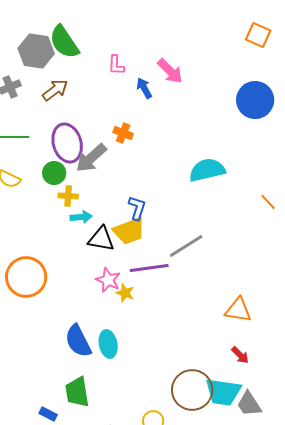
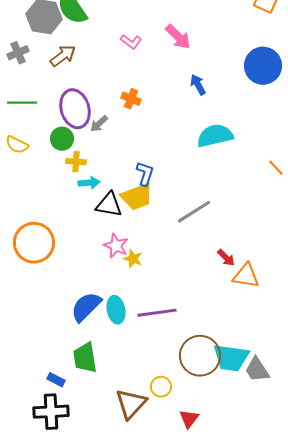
pink L-shape: (116, 65) -> (131, 42), moved, turned -55
blue arrow: (144, 88) -> (198, 85), moved
gray arrow: (91, 158) -> (99, 124), size x0.6
purple line: (149, 268) -> (157, 313), moved
blue semicircle: (78, 341) -> (86, 307), turned 72
red arrow: (240, 355) -> (226, 258), moved

